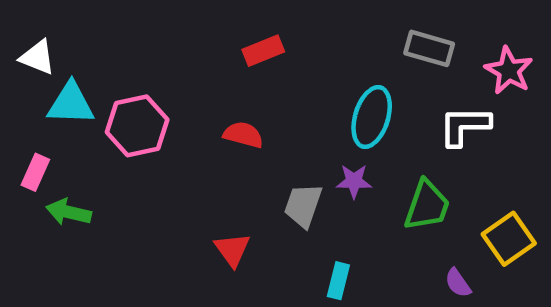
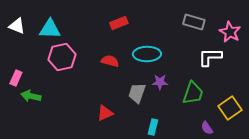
cyan triangle: (71, 104) -> (50, 29), moved
cyan ellipse: (372, 117) -> (147, 54), moved, turned 72
red triangle: (232, 250) -> (105, 113), turned 42

